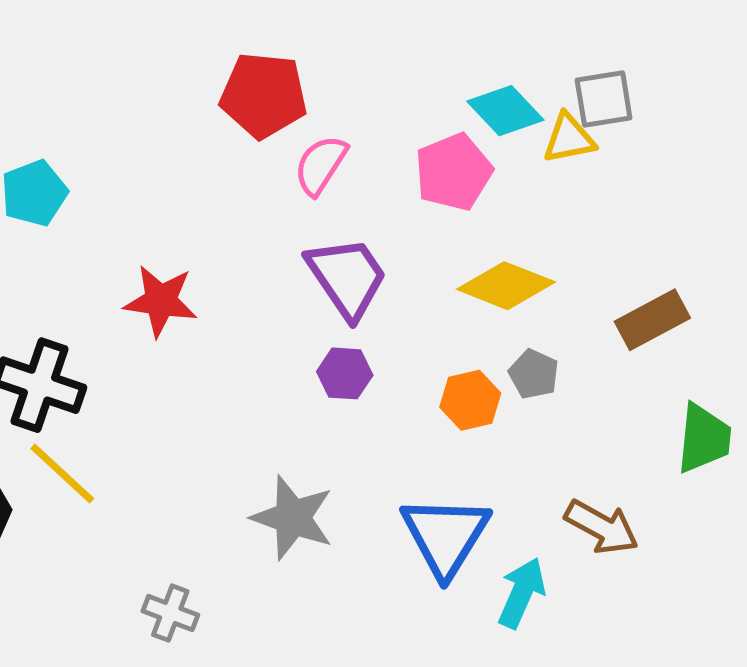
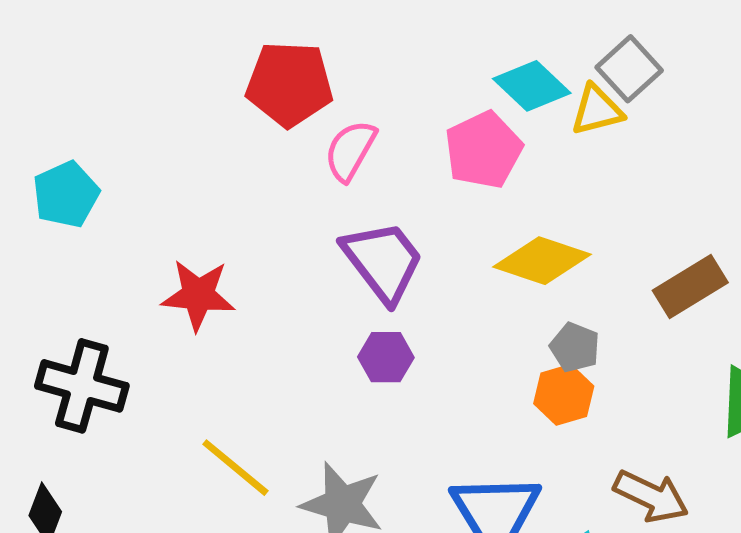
gray square: (604, 99) -> (629, 69), turned -30
orange hexagon: (470, 400) -> (564, 395), moved
yellow line: (62, 473) -> (235, 468), moved

